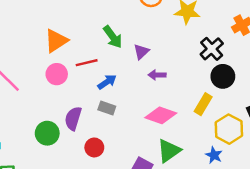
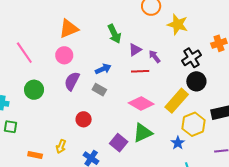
red line: (87, 63) -> (140, 71), moved
purple arrow: (157, 75) -> (155, 56), moved, turned 40
yellow rectangle: (203, 104) -> (177, 101), size x1.4
purple semicircle: (73, 118) -> (72, 81), moved
green circle: (47, 133) -> (34, 90), moved

